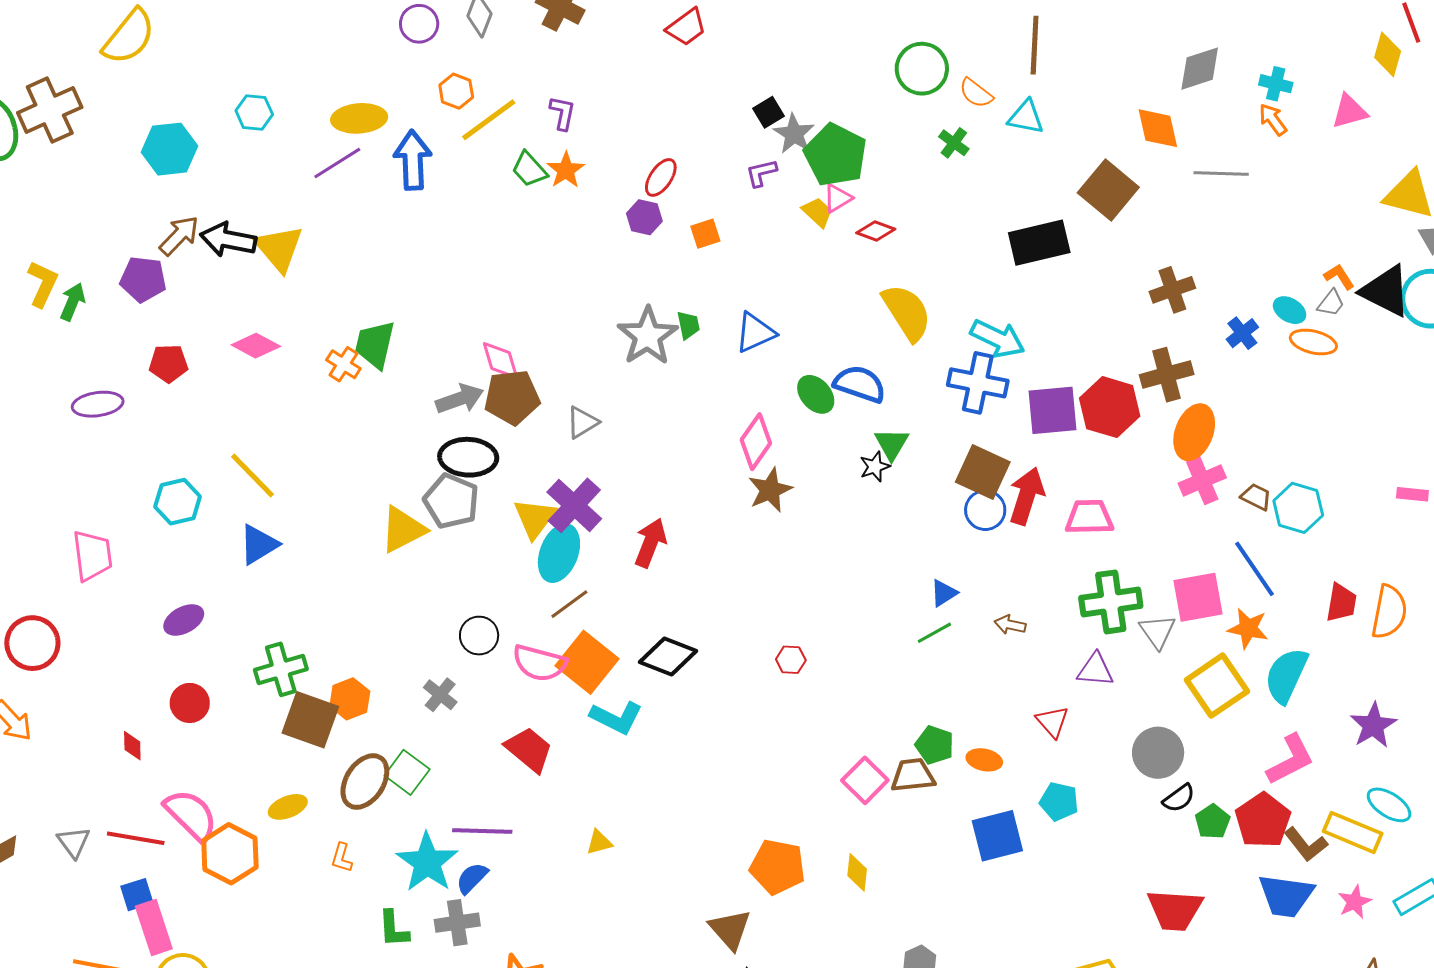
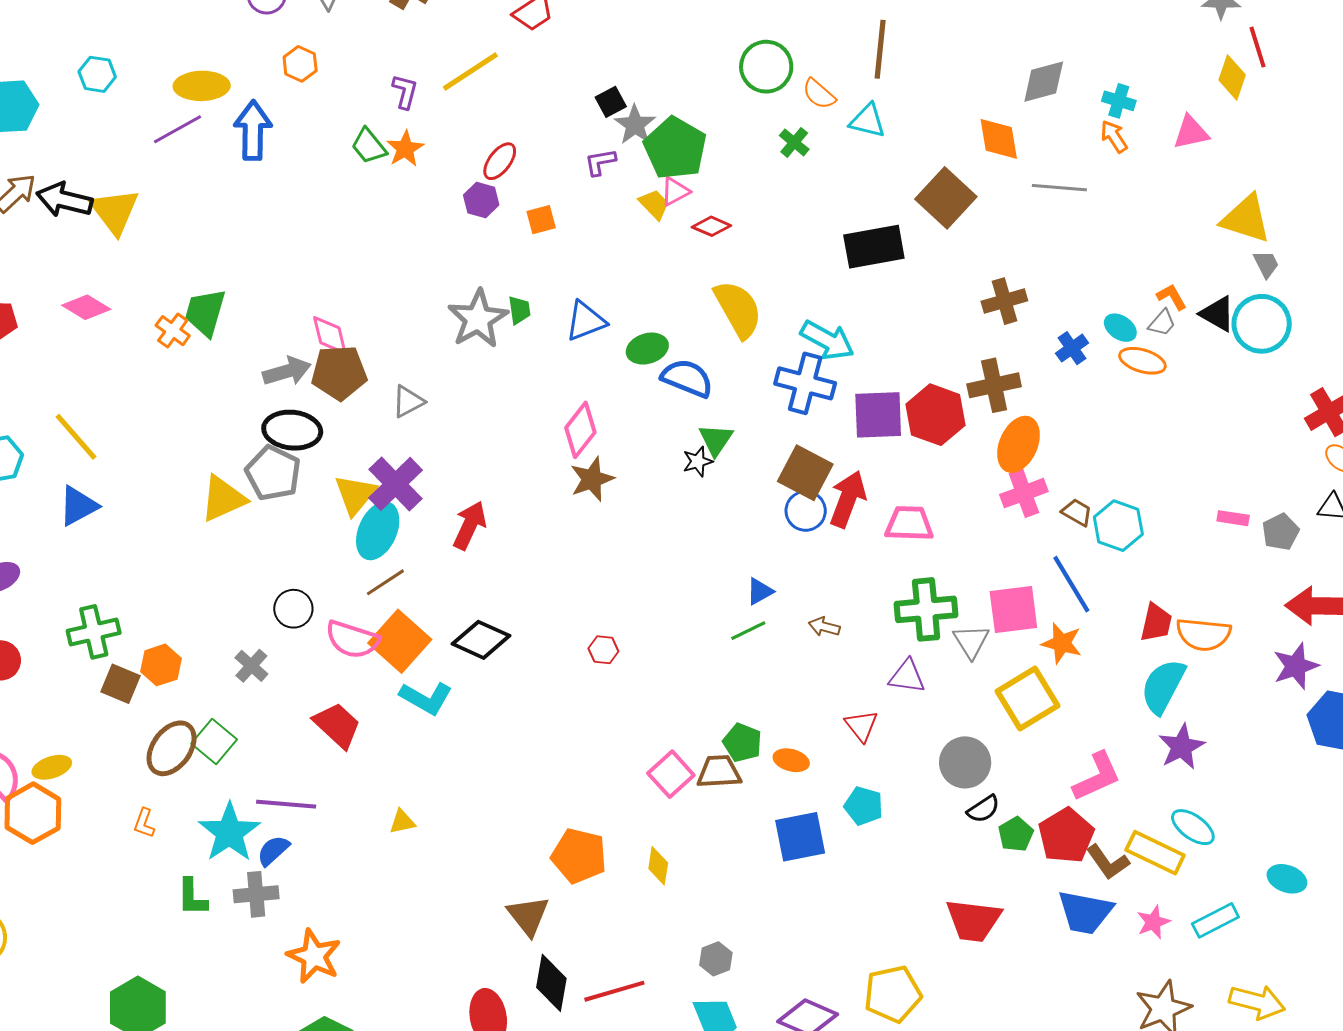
yellow line: (489, 120) -> (470, 71), moved
black triangle: (1386, 291) -> (1217, 314), size x0.7
green ellipse: (816, 394) -> (647, 349), moved, turned -69
orange semicircle: (1389, 612) -> (1203, 634), turned 82
cyan semicircle: (1286, 675) -> (1163, 686), moved
brown square: (310, 720) -> (120, 684), size x0.7
yellow ellipse: (288, 807) -> (52, 767), moved

